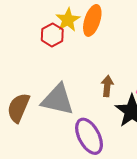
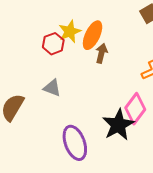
brown arrow: (107, 86) -> (101, 53), moved
gray triangle: (58, 100) -> (52, 88), moved, size x0.6

